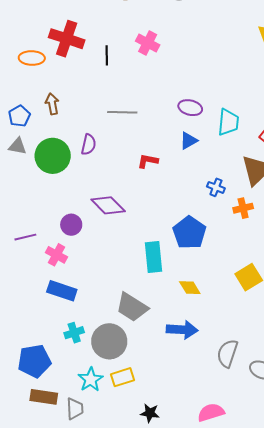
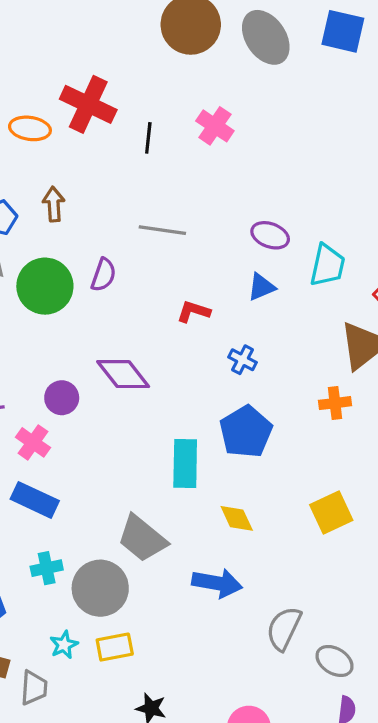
blue cross: (216, 187) -> (242, 360), moved
cyan star: (91, 380) -> (64, 645), size x0.7

